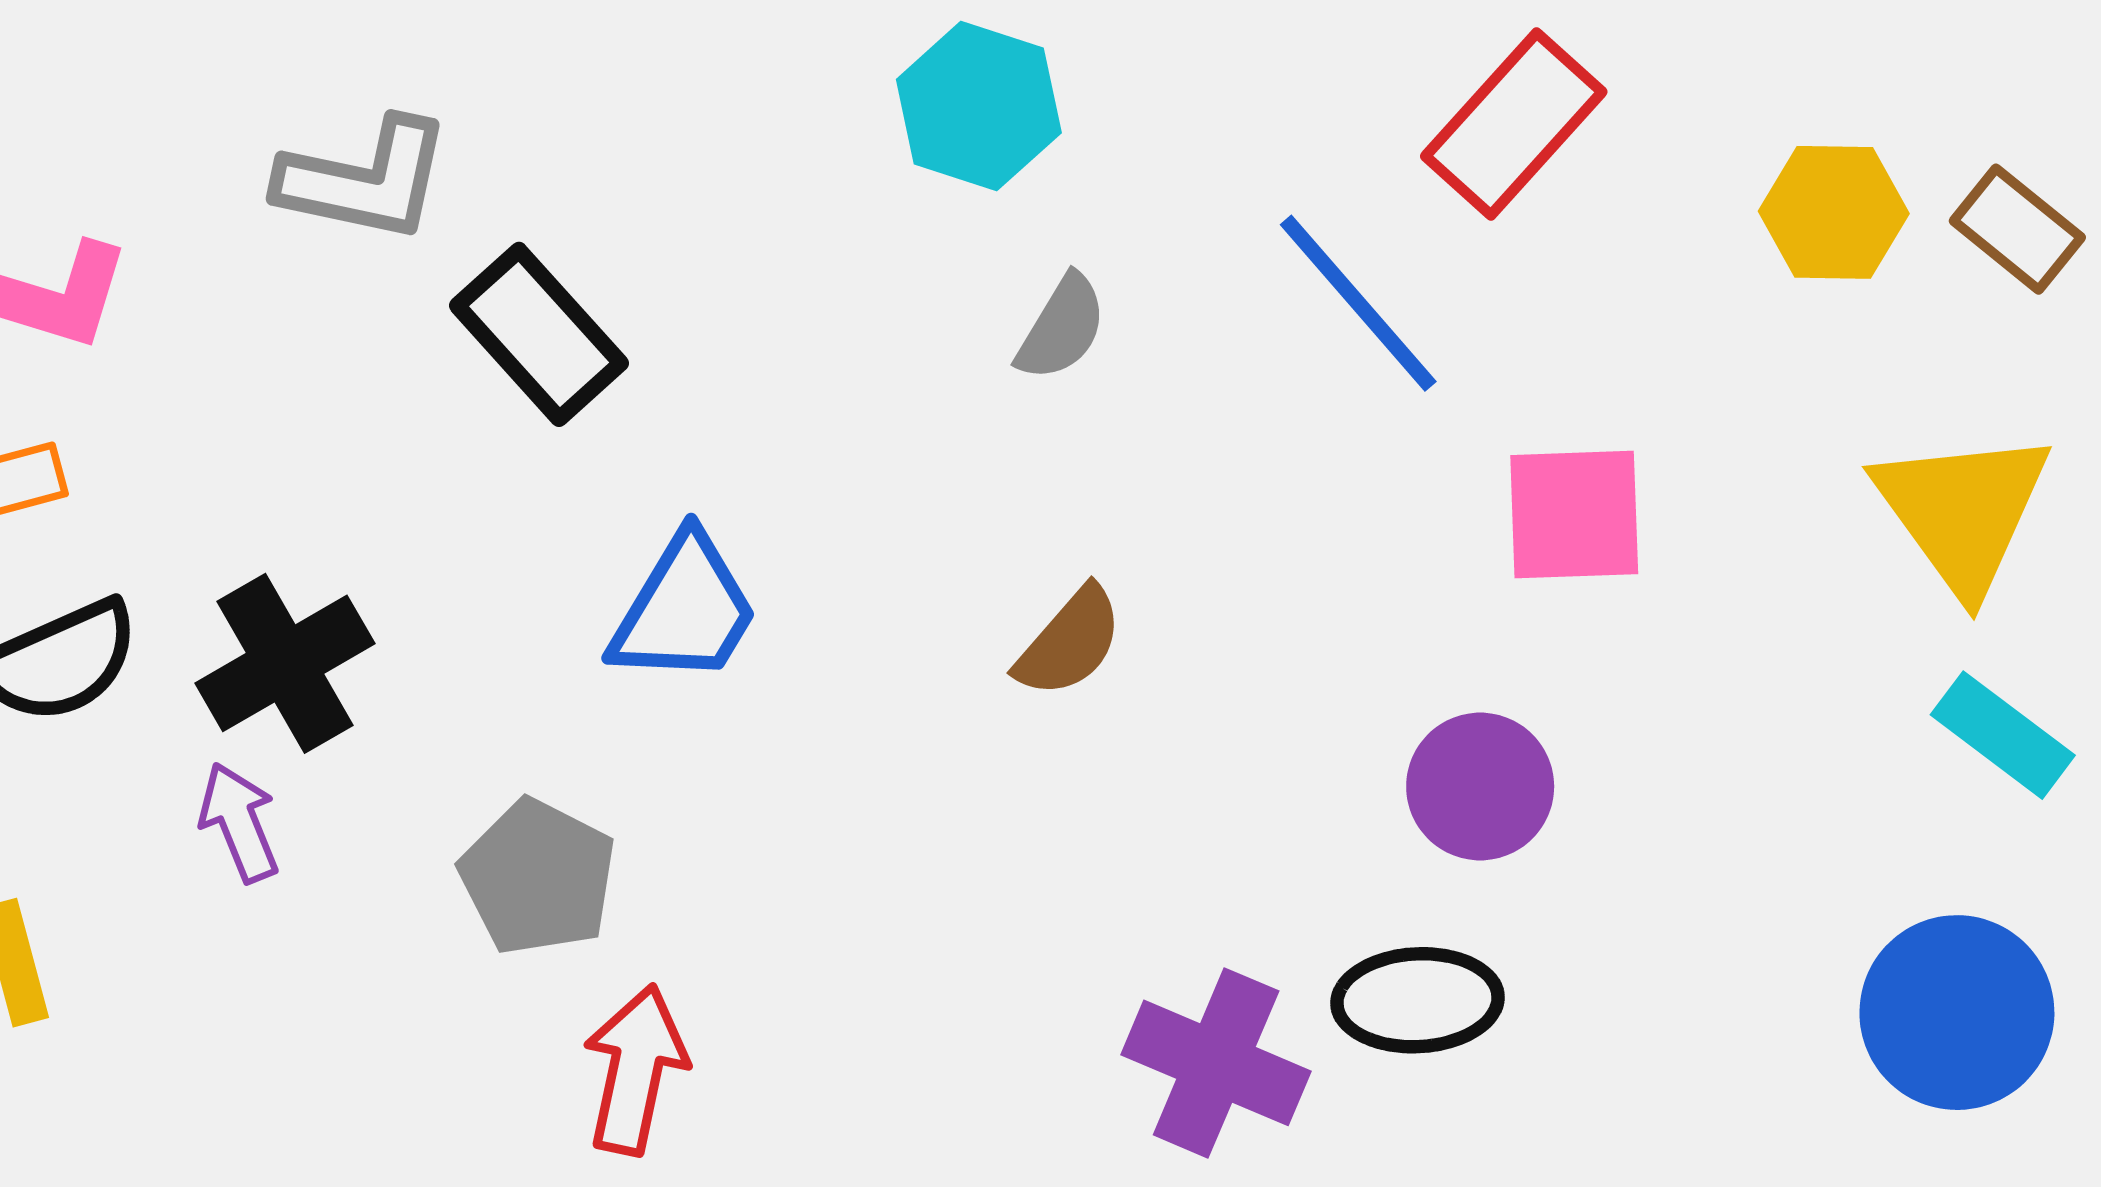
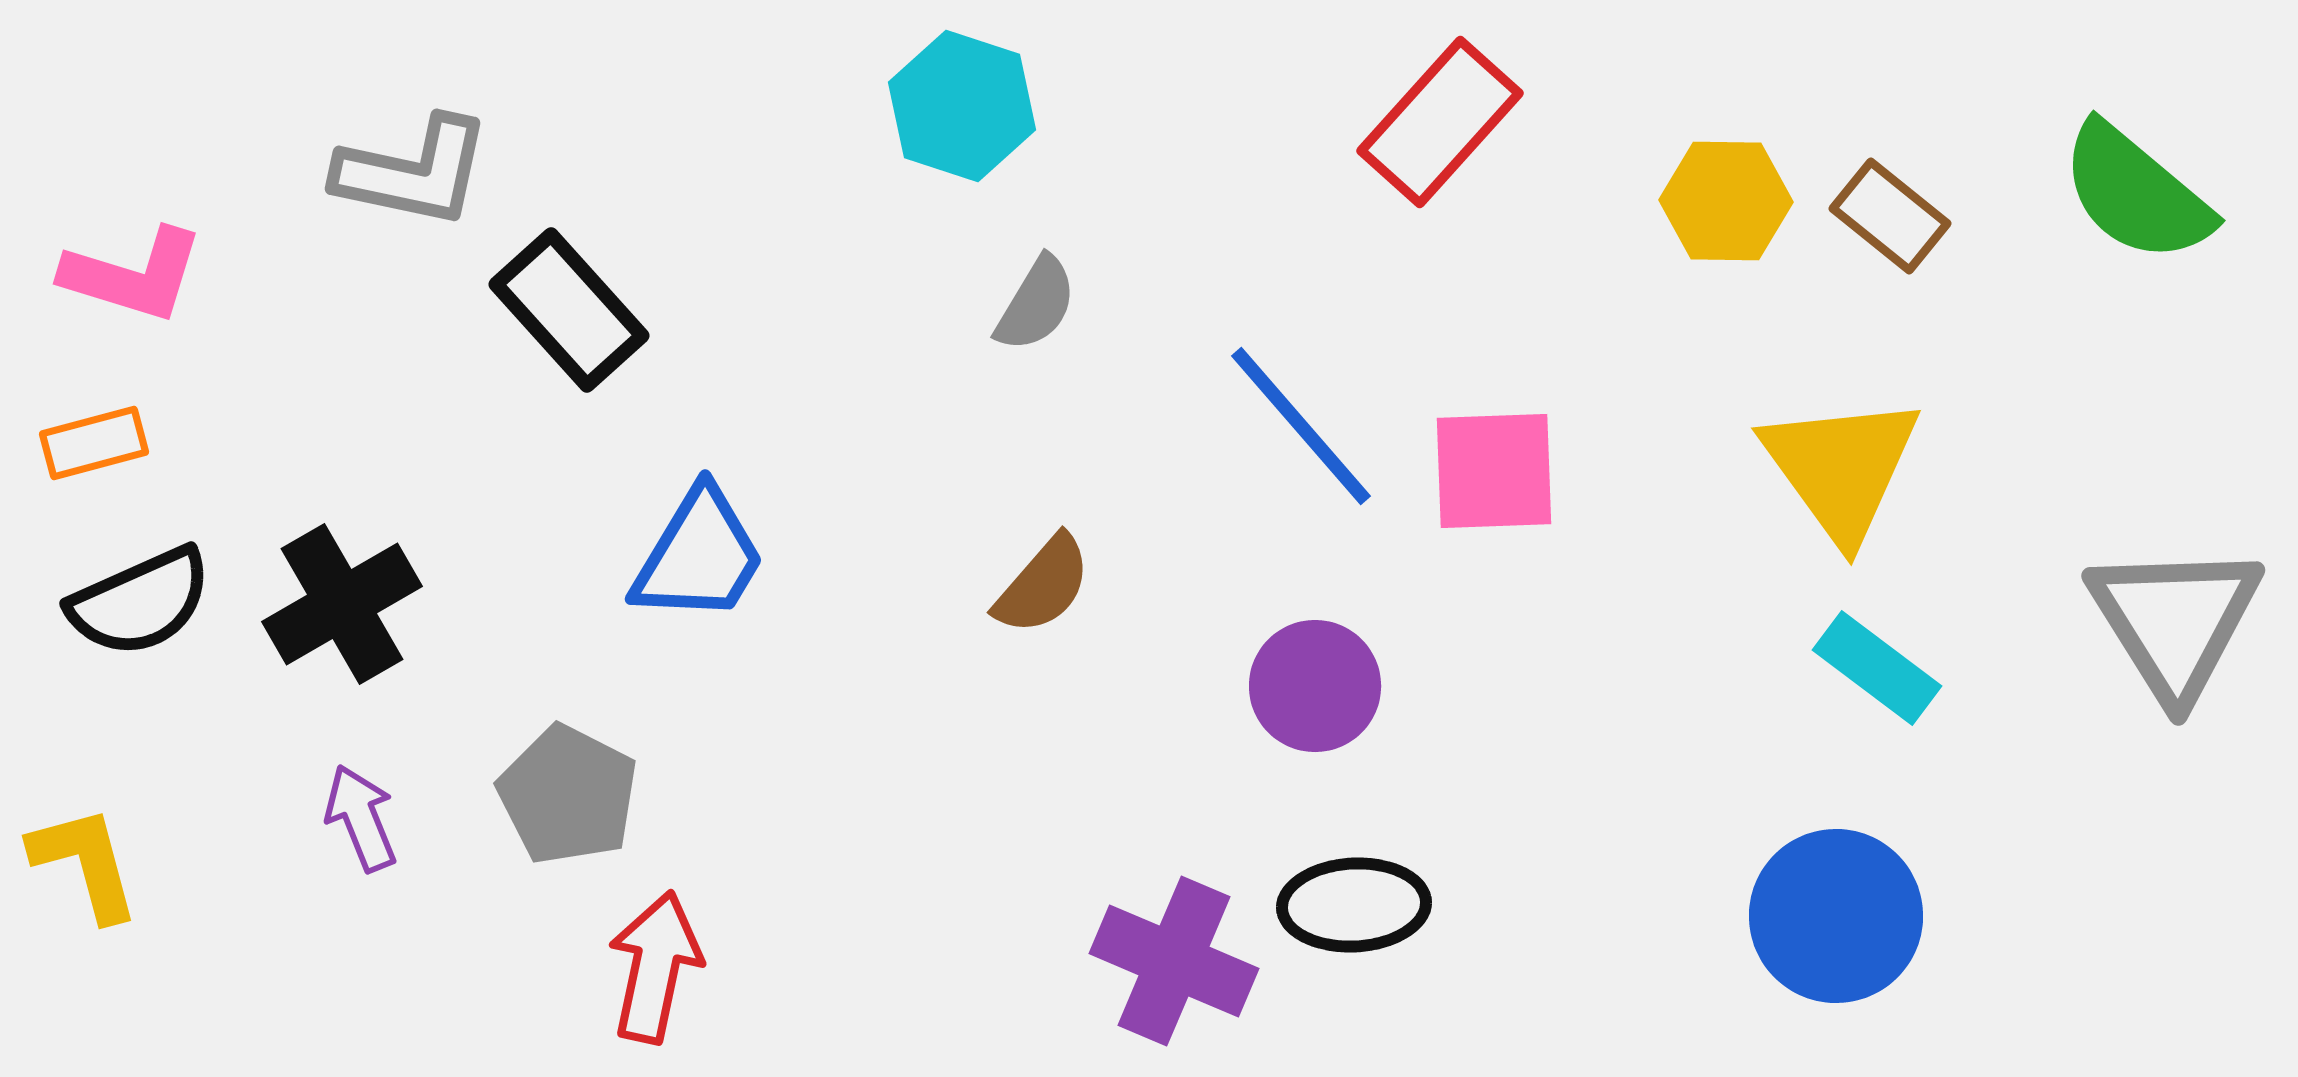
blue line: (1358, 303) -> (1301, 426), moved
purple circle: (1480, 786) -> (1315, 686), moved
purple arrow: (239, 822) -> (361, 818), moved

